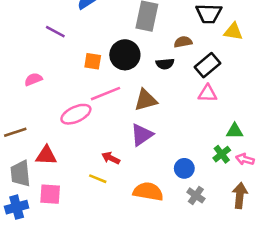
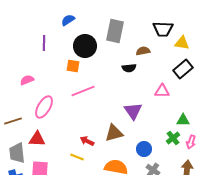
purple line: (55, 32) -> (44, 43), turned 63
black circle: (125, 55) -> (85, 46), moved
black rectangle: (208, 65) -> (183, 69), moved
brown triangle: (146, 100) -> (114, 133), moved
pink ellipse: (76, 114) -> (44, 107), moved, turned -35
purple triangle: (142, 135) -> (133, 111), moved, turned -30
pink arrow: (245, 159) -> (191, 142), turned -88

